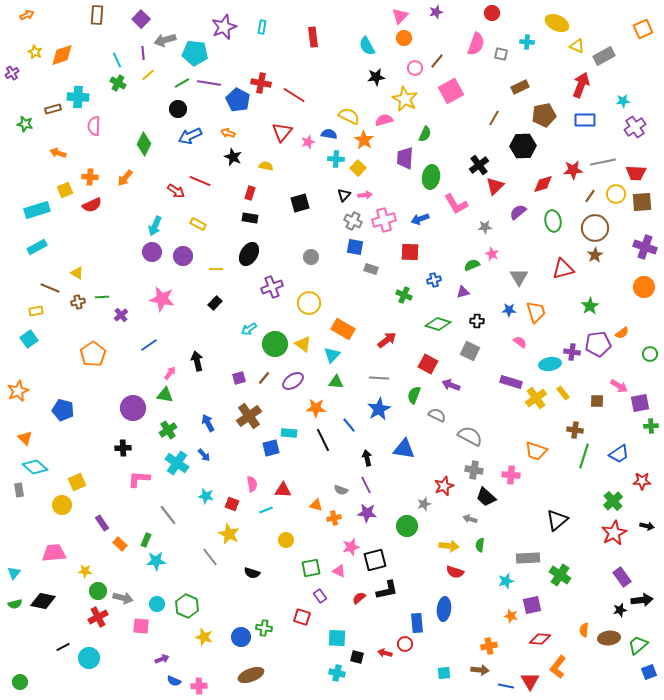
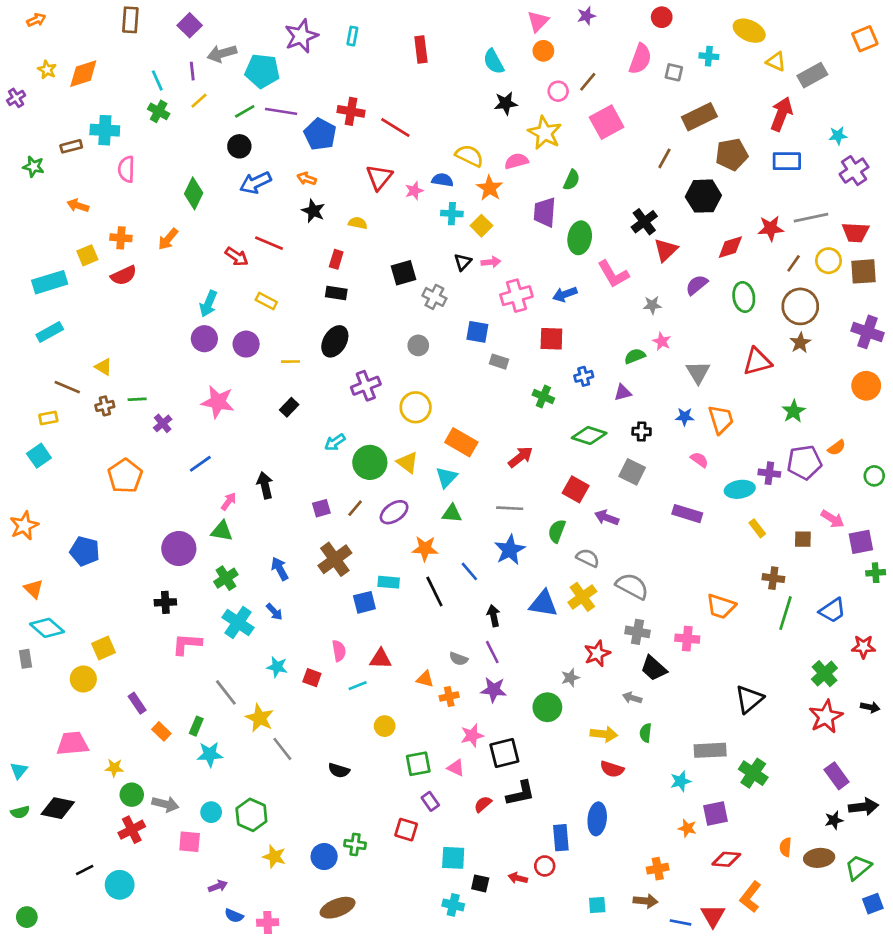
brown rectangle: (520, 87) -> (699, 117), size x1.4
gray cross: (353, 221) -> (434, 297), moved
yellow cross: (536, 398) -> (582, 597), moved
yellow star: (229, 534) -> (260, 718), moved

